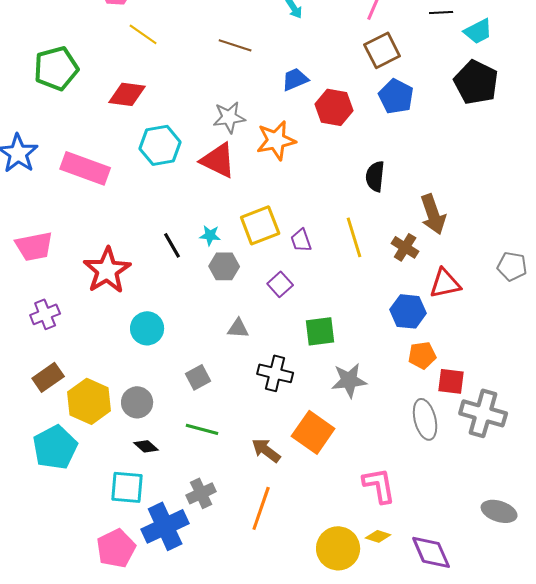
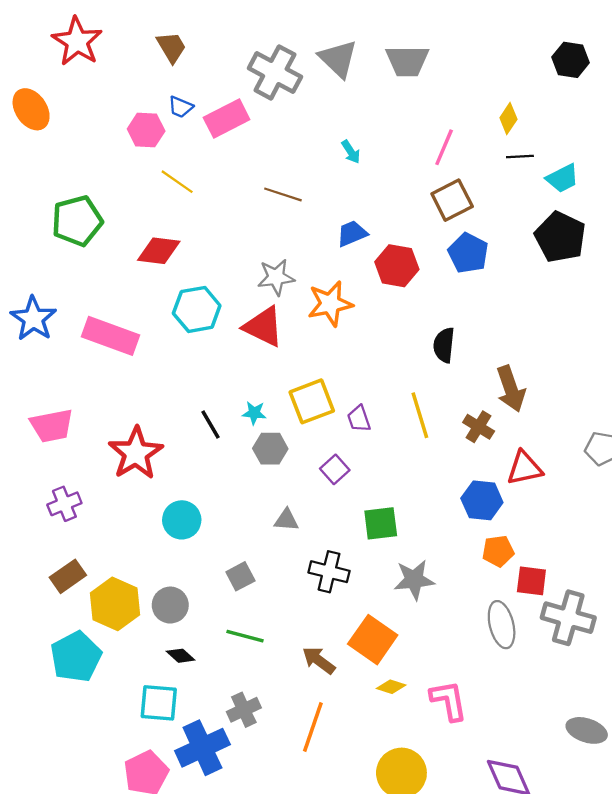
yellow diamond: (378, 536) -> (391, 687), moved

